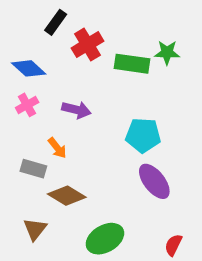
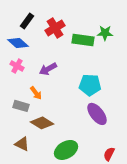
black rectangle: (56, 22) -> (27, 21), moved
pink cross: (27, 105) -> (17, 66), turned -32
purple arrow: (76, 110) -> (48, 69), turned 138
brown triangle: (35, 229) -> (22, 144), turned -42

